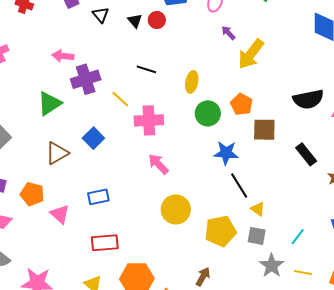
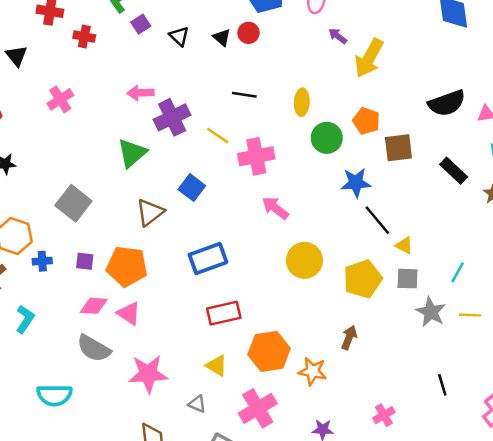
orange pentagon: (32, 194) -> (127, 266), size x1.4
blue rectangle: (98, 197) -> (208, 258), size x1.4
pink triangle: (60, 214) -> (129, 313), moved

